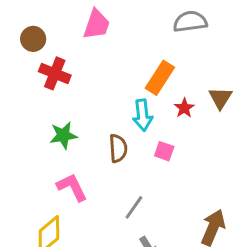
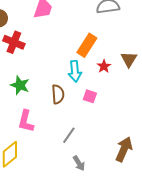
green star: (63, 135) -> (20, 85), turned 30
pink L-shape: (72, 187) -> (26, 121), turned -140

